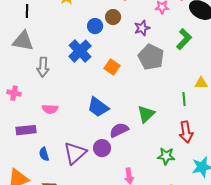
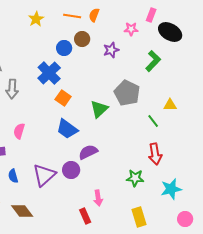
gray pentagon: (151, 57) -> (127, 93), moved
orange square: (112, 67) -> (63, 98), moved
green line: (184, 99) -> (153, 121), turned -32
pink semicircle: (50, 109) -> (19, 131), turned 105
green triangle: (146, 114) -> (99, 109), moved

